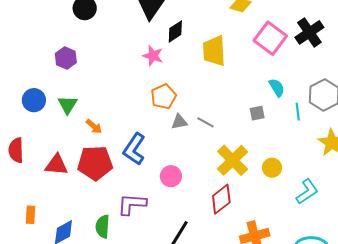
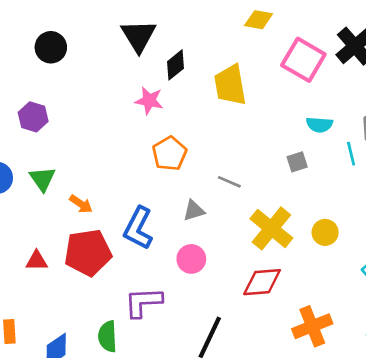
cyan semicircle: (277, 88) -> (319, 125), turned 132
gray triangle: (179, 122) -> (194, 211), moved
red triangle: (56, 165) -> (37, 261), size x0.7
red diamond: (221, 199) -> (262, 282), turned 40

